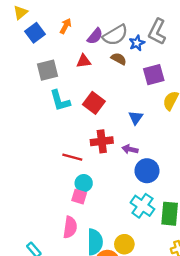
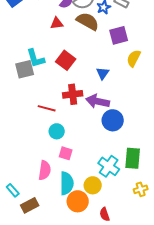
brown semicircle: (119, 59) -> (88, 21), size x1.6
gray square: (47, 70) -> (25, 69), moved
purple arrow: (130, 149) -> (98, 101), size x1.6
pink square: (79, 197) -> (66, 153), moved
cyan cross: (142, 206) -> (109, 166), moved

